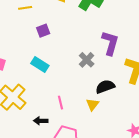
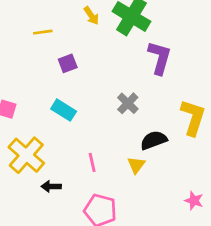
purple L-shape: (110, 43) -> (160, 58), moved
black arrow: (41, 121) -> (51, 186), moved

